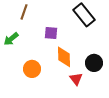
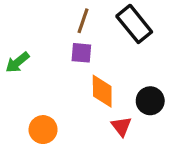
brown line: (24, 12) -> (83, 21), moved
orange circle: (32, 69) -> (43, 130), moved

